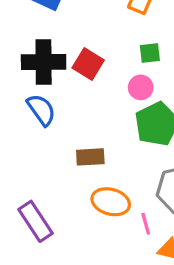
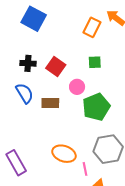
black cross: (44, 62) -> (28, 63), size x0.6
pink circle: (141, 87) -> (77, 87), moved
brown rectangle: (90, 157) -> (50, 103), moved

